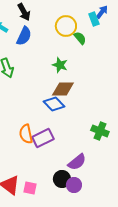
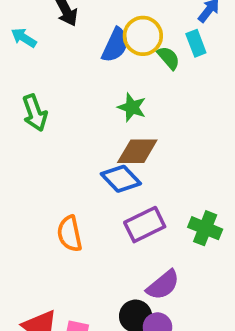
cyan rectangle: (94, 19) -> (196, 43), moved
blue semicircle: (24, 36) -> (115, 45), moved
purple rectangle: (43, 138) -> (145, 225), moved

